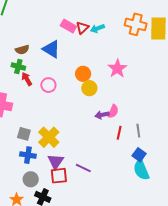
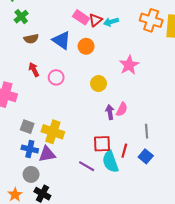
green cross: (18, 67) -> (21, 17), moved, turned 32
orange circle: (83, 74) -> (86, 46), moved
purple arrow: (102, 115) -> (110, 112), turned 88
red line: (119, 133) -> (124, 151), moved
yellow cross: (49, 137) -> (53, 132), turned -30
purple triangle: (56, 162) -> (47, 154), moved, turned 42
cyan semicircle: (141, 170) -> (110, 162), moved
red square: (59, 176) -> (102, 144), moved

